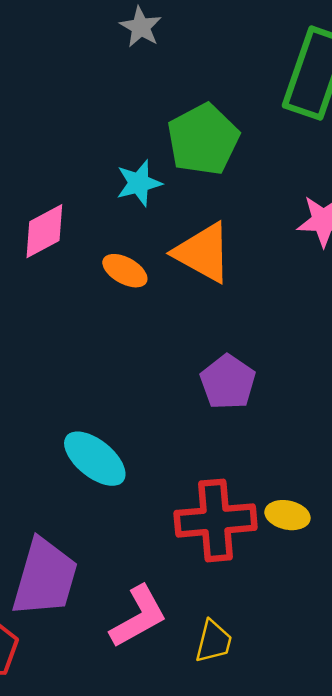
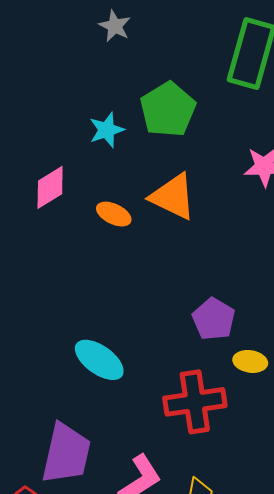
cyan star: (139, 183) -> (107, 130), moved
purple pentagon: (228, 382) -> (214, 319), moved
yellow ellipse: (287, 515) -> (250, 361), moved

